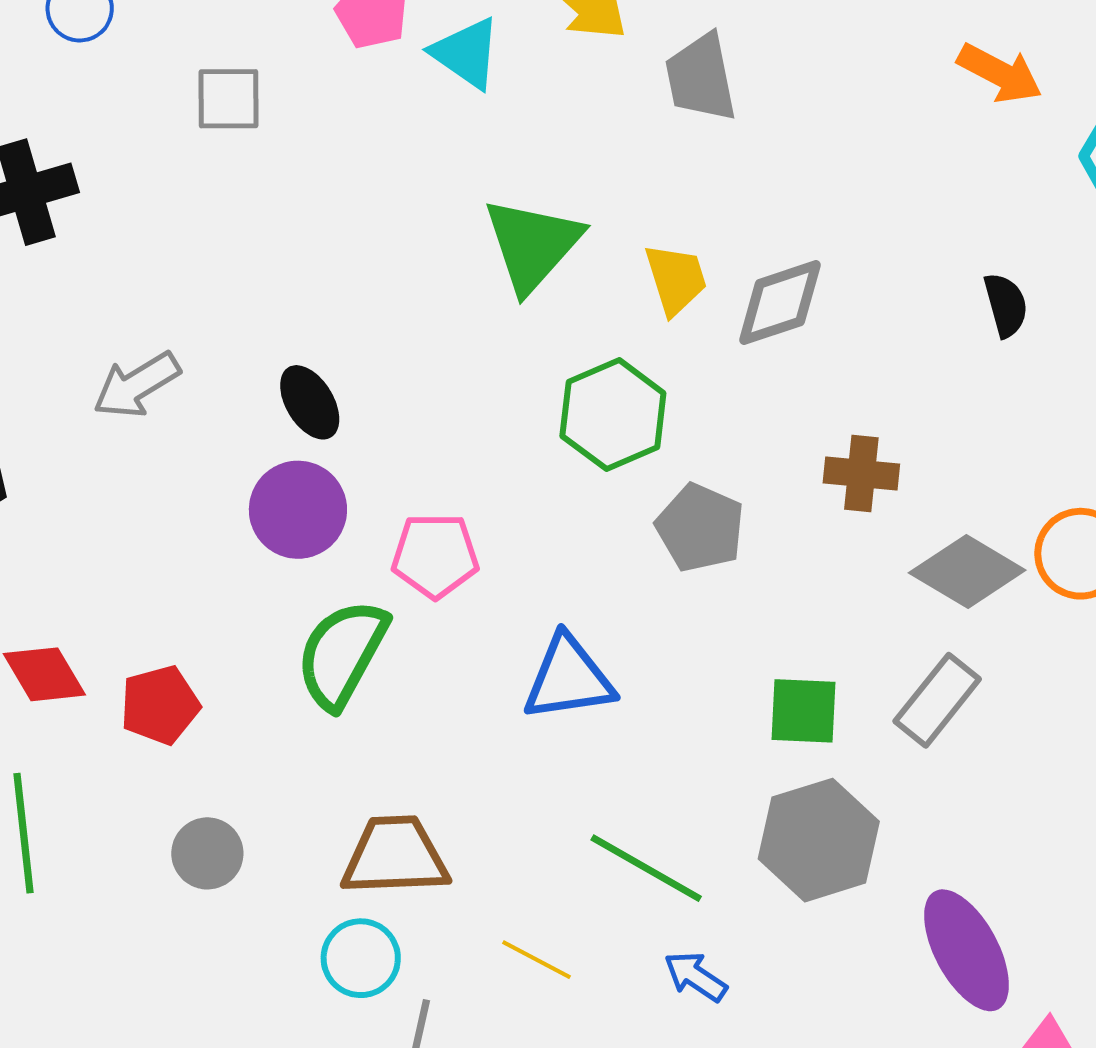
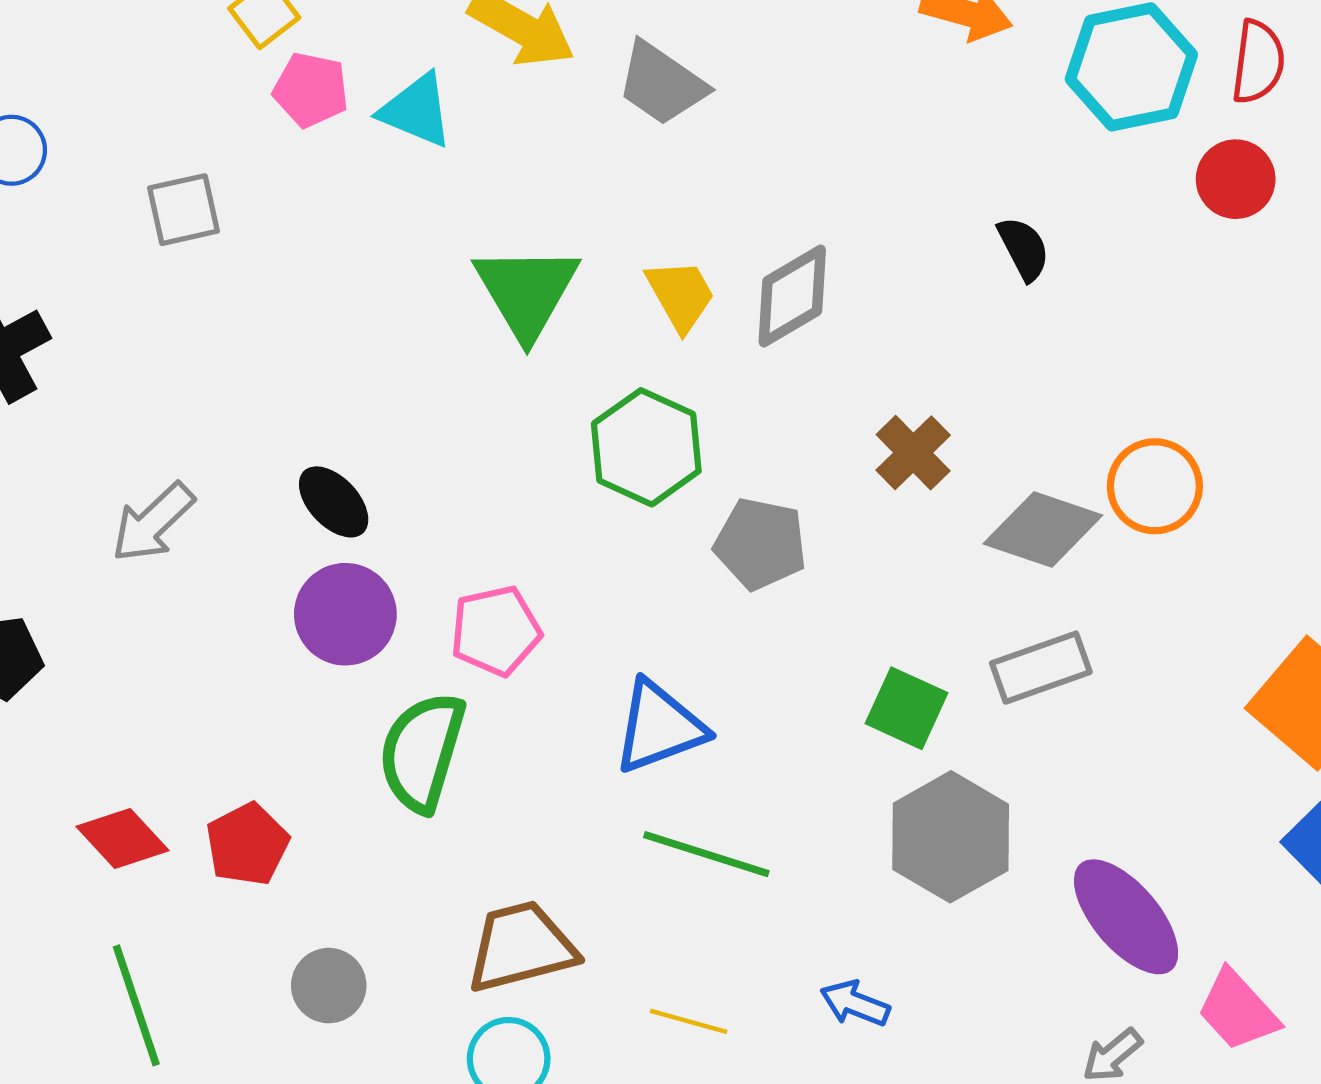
gray trapezoid: (701, 78) -> (662, 84), turned -32
brown cross: (861, 474) -> (913, 453), turned -38
gray rectangle: (937, 700) -> (1041, 668), turned 44
green square: (803, 711) -> (907, 708), turned 34
green line: (646, 868) -> (706, 854), moved

